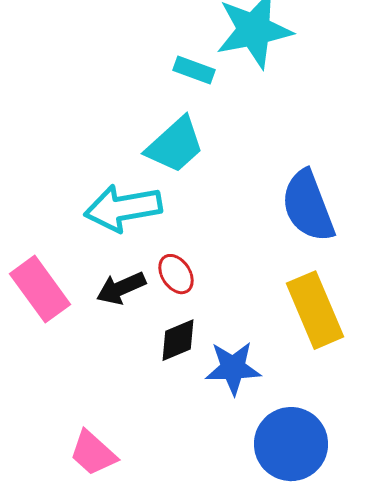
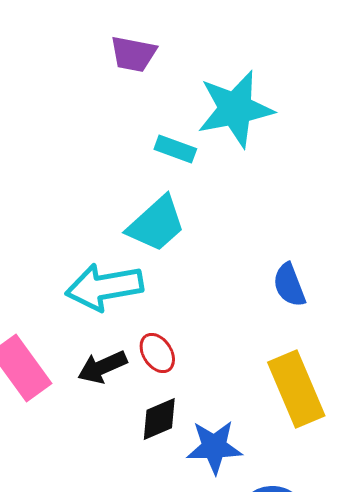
blue semicircle: (308, 206) -> (289, 285), size x0.6

